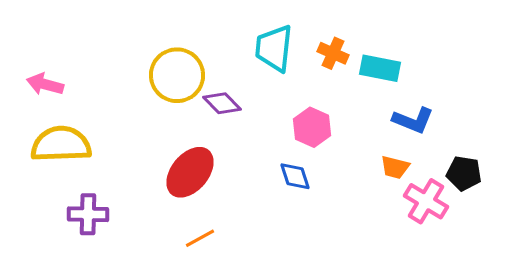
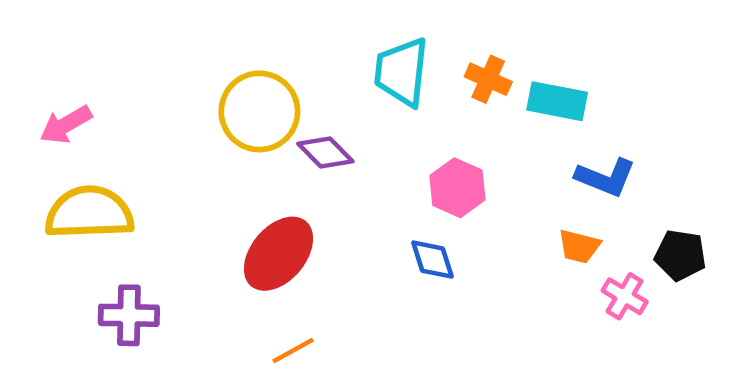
pink arrow: (45, 84) -> (66, 125), turned -45
pink cross: (426, 201) -> (625, 296), size x0.7

